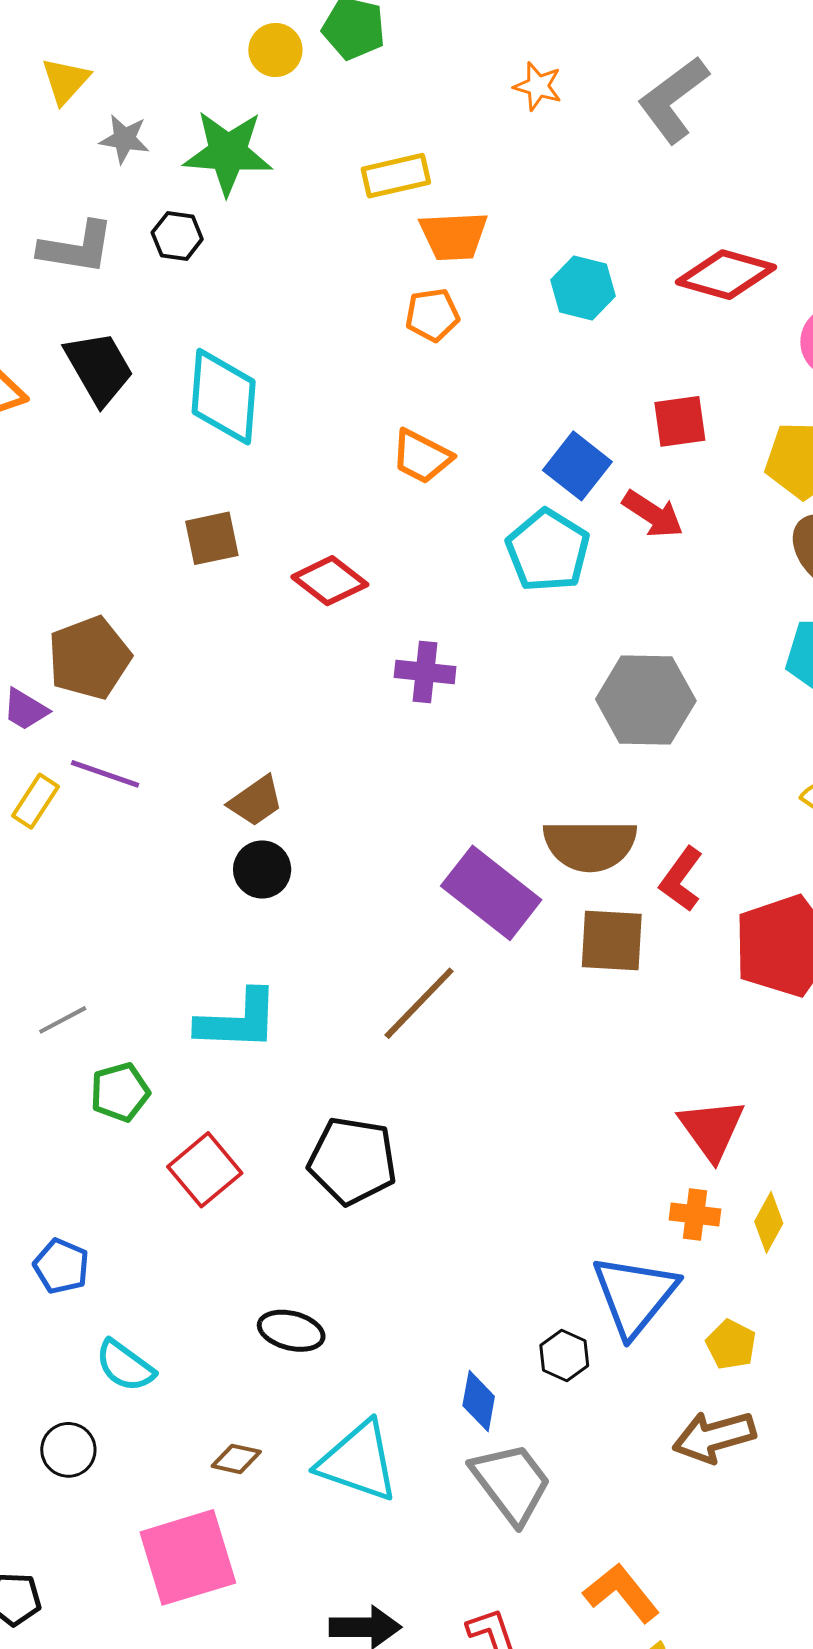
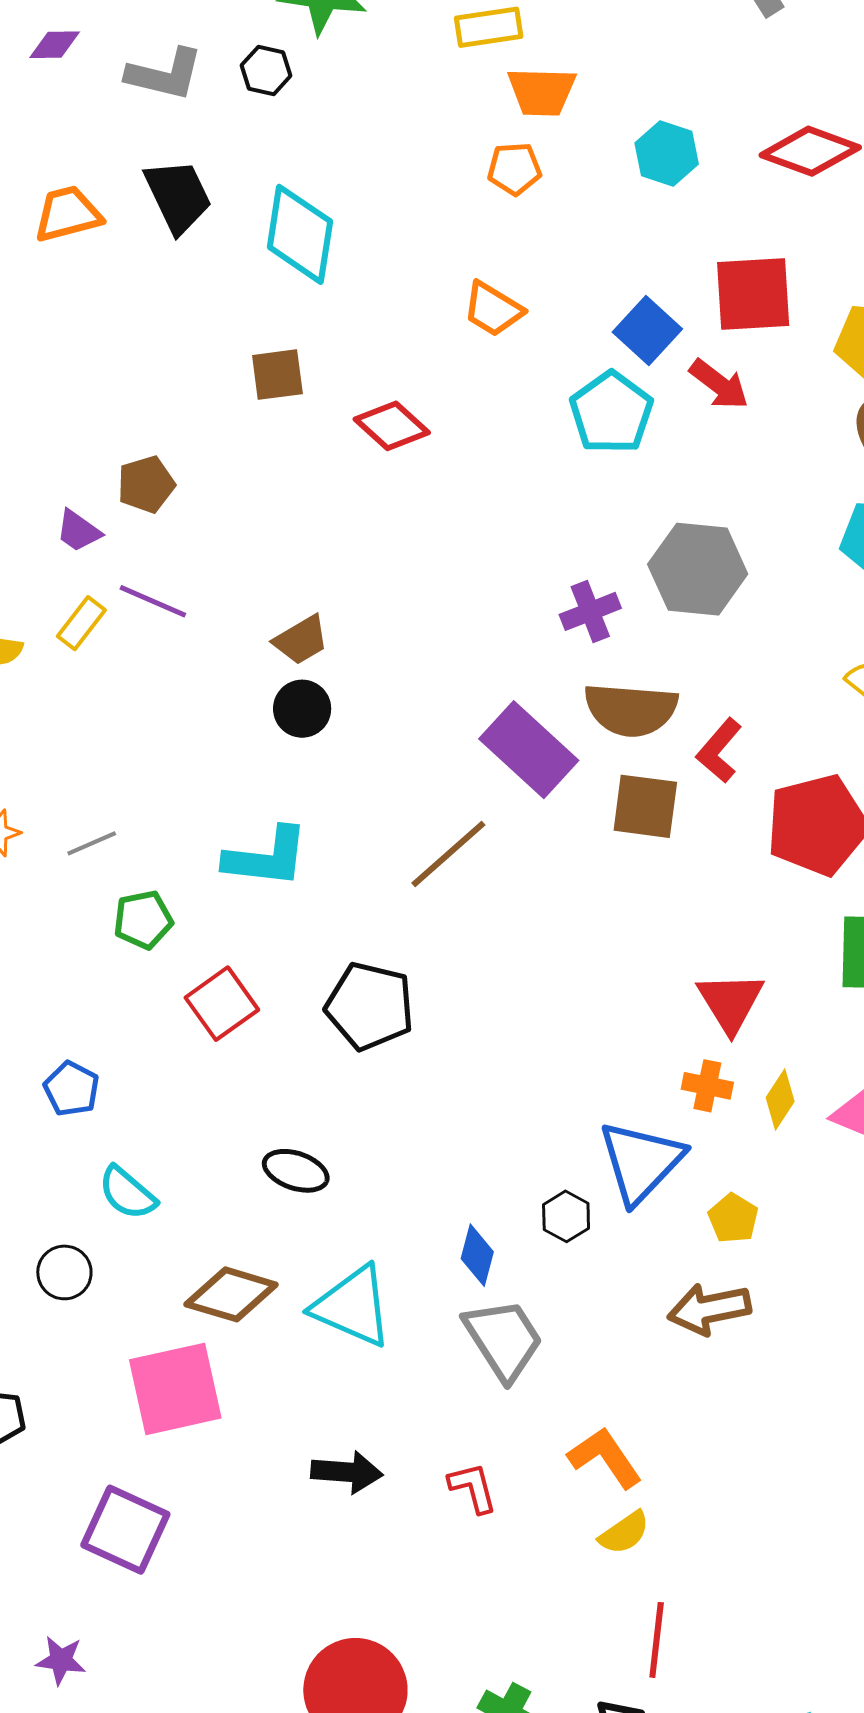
red square: (680, 421) -> (753, 294), size x1.5
brown pentagon: (89, 658) -> (146, 484), size x0.7
purple cross: (425, 672) -> (590, 611), moved, turned -32
brown diamond: (236, 1459) -> (231, 1294), size x1.8

